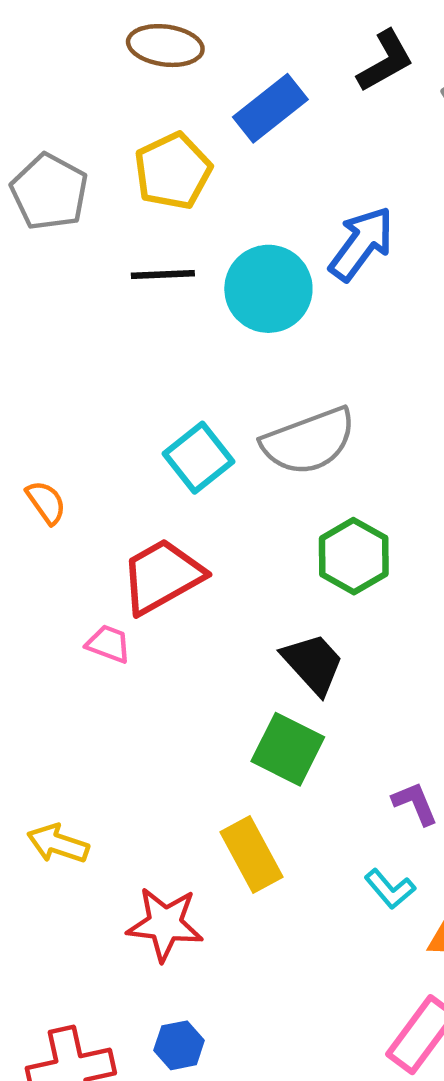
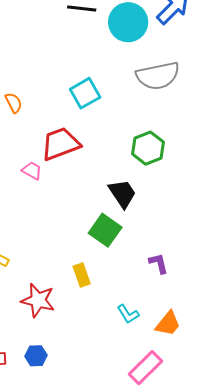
gray semicircle: (309, 441) -> (158, 76), moved
yellow rectangle: (252, 855) -> (82, 275), size x0.7
cyan L-shape: (390, 889) -> (128, 314), moved

